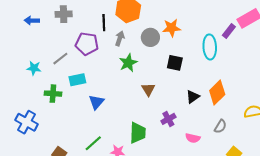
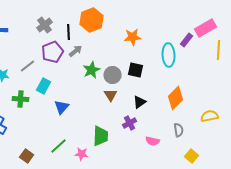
gray cross: (64, 14) -> (45, 25), moved, turned -35
gray circle: (150, 37) -> (113, 75), moved
gray arrow: (120, 38) -> (76, 51), moved, turned 32
purple pentagon: (87, 44) -> (53, 52), turned -30
cyan rectangle: (77, 80) -> (44, 86), turned -49
black triangle: (193, 97) -> (140, 102), moved
gray semicircle: (220, 126) -> (179, 130), turned -40

